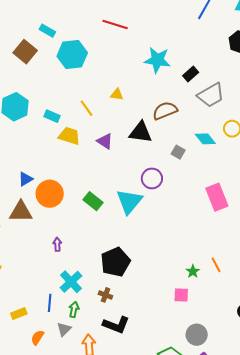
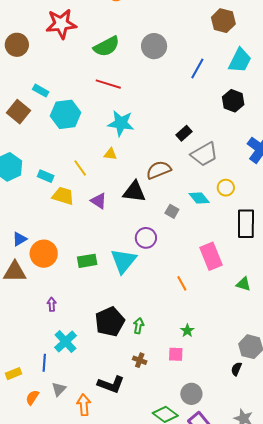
cyan star: (157, 60) -> (121, 123), moved
green rectangle: (93, 201) -> (87, 261), turned -48
orange line: (216, 265) -> (182, 283), moved
brown cross: (105, 295) -> (140, 360), moved
green arrow: (74, 309) -> (138, 326), moved

